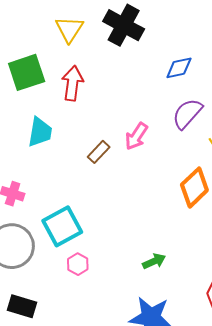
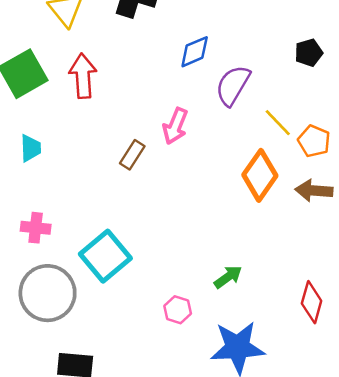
blue diamond: (179, 68) -> (195, 52), moved
cyan trapezoid: (40, 132) -> (31, 148), moved, size x0.7
pink hexagon: (78, 264) -> (178, 310), moved

